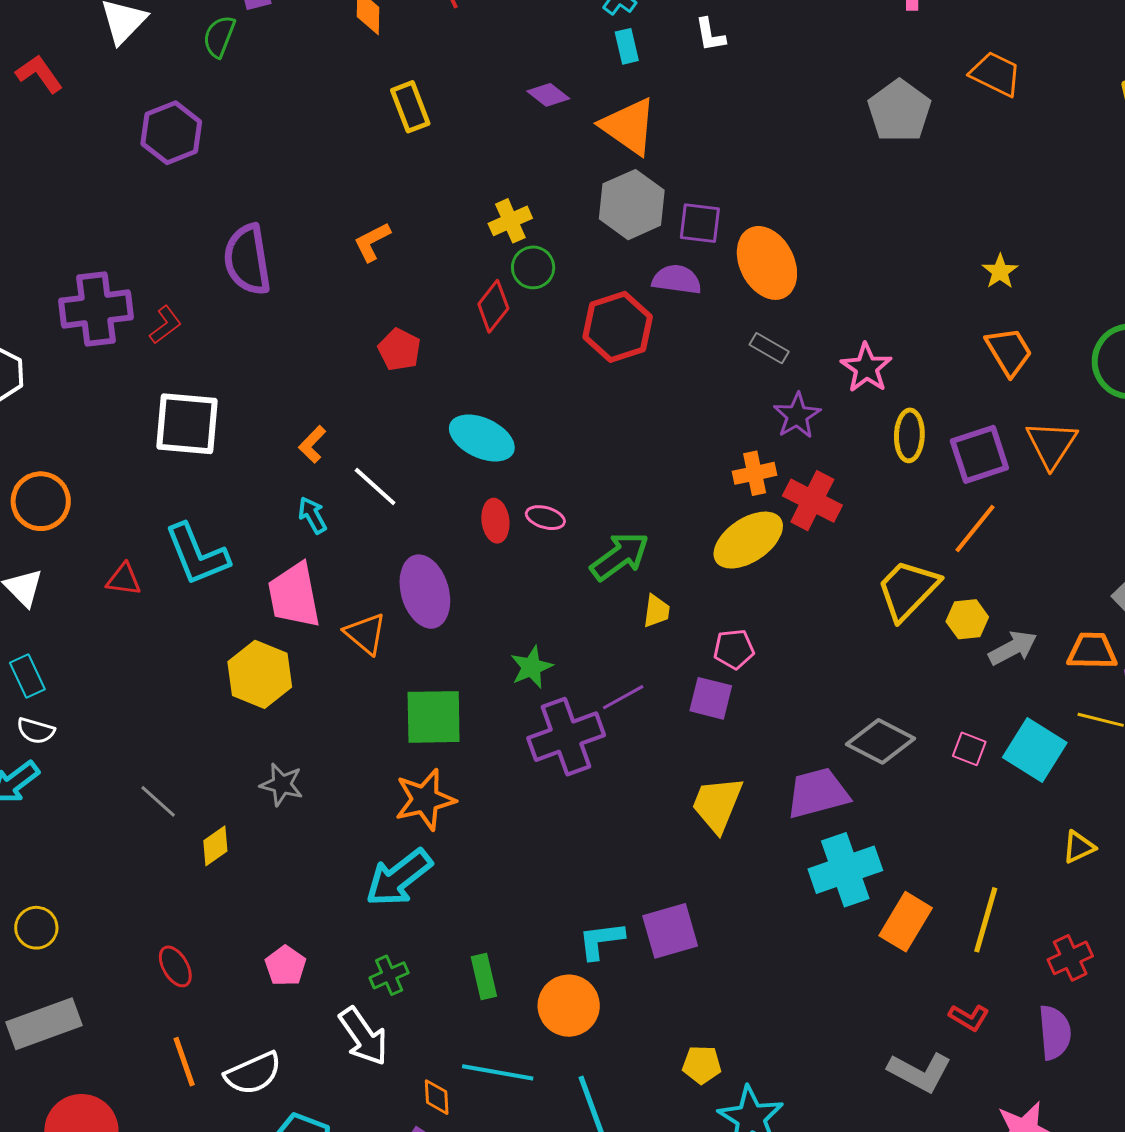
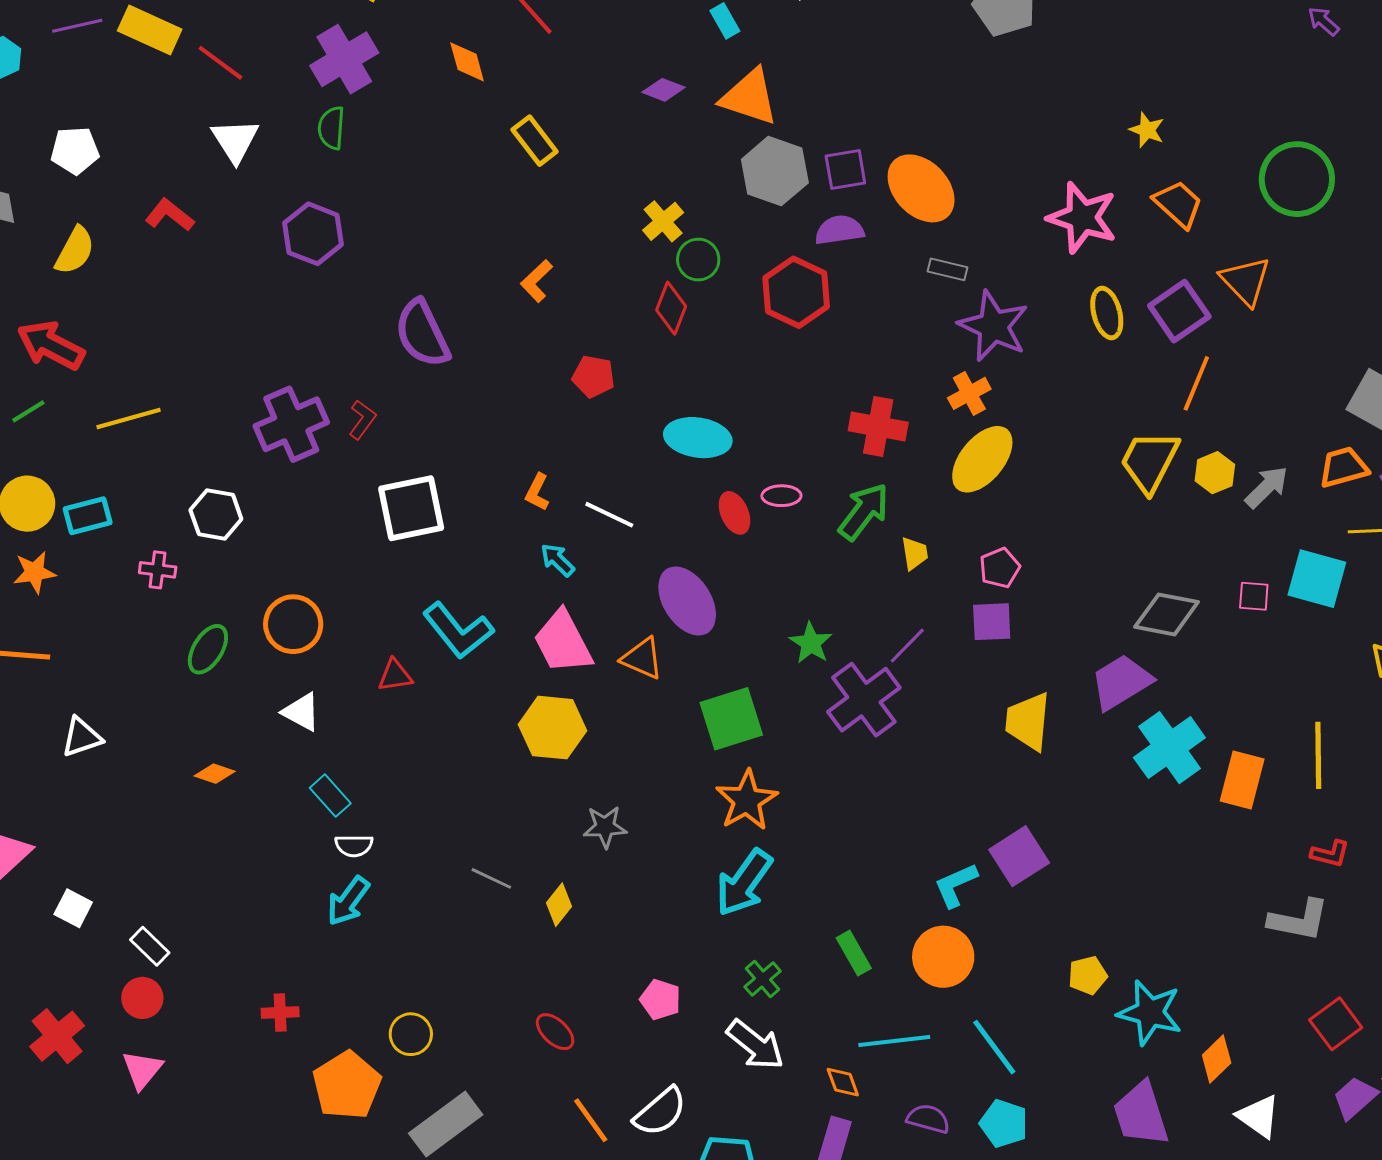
pink star: (866, 368) -> (1082, 218), moved, size x1.4
purple star: (797, 416) -> (993, 326), size x1.5
red cross: (812, 501) -> (878, 426), moved

